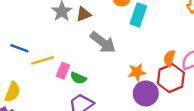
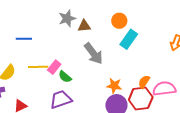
blue line: (19, 48) -> (24, 39), turned -35
yellow line: (43, 60) -> (38, 67), moved

